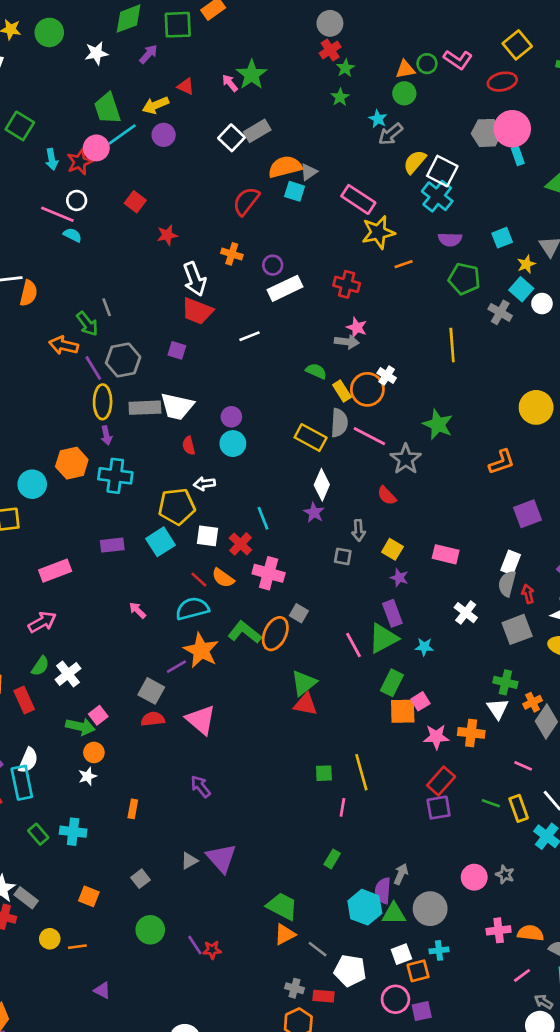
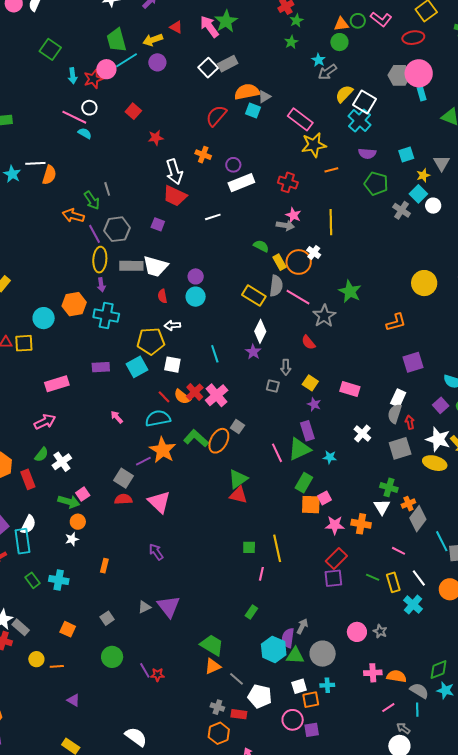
pink arrow: (230, 83) -> (209, 27), size x1.6
yellow line: (452, 345) -> (331, 222), moved
red cross: (240, 544) -> (195, 392), moved
pink cross: (269, 573) -> (217, 395), turned 30

